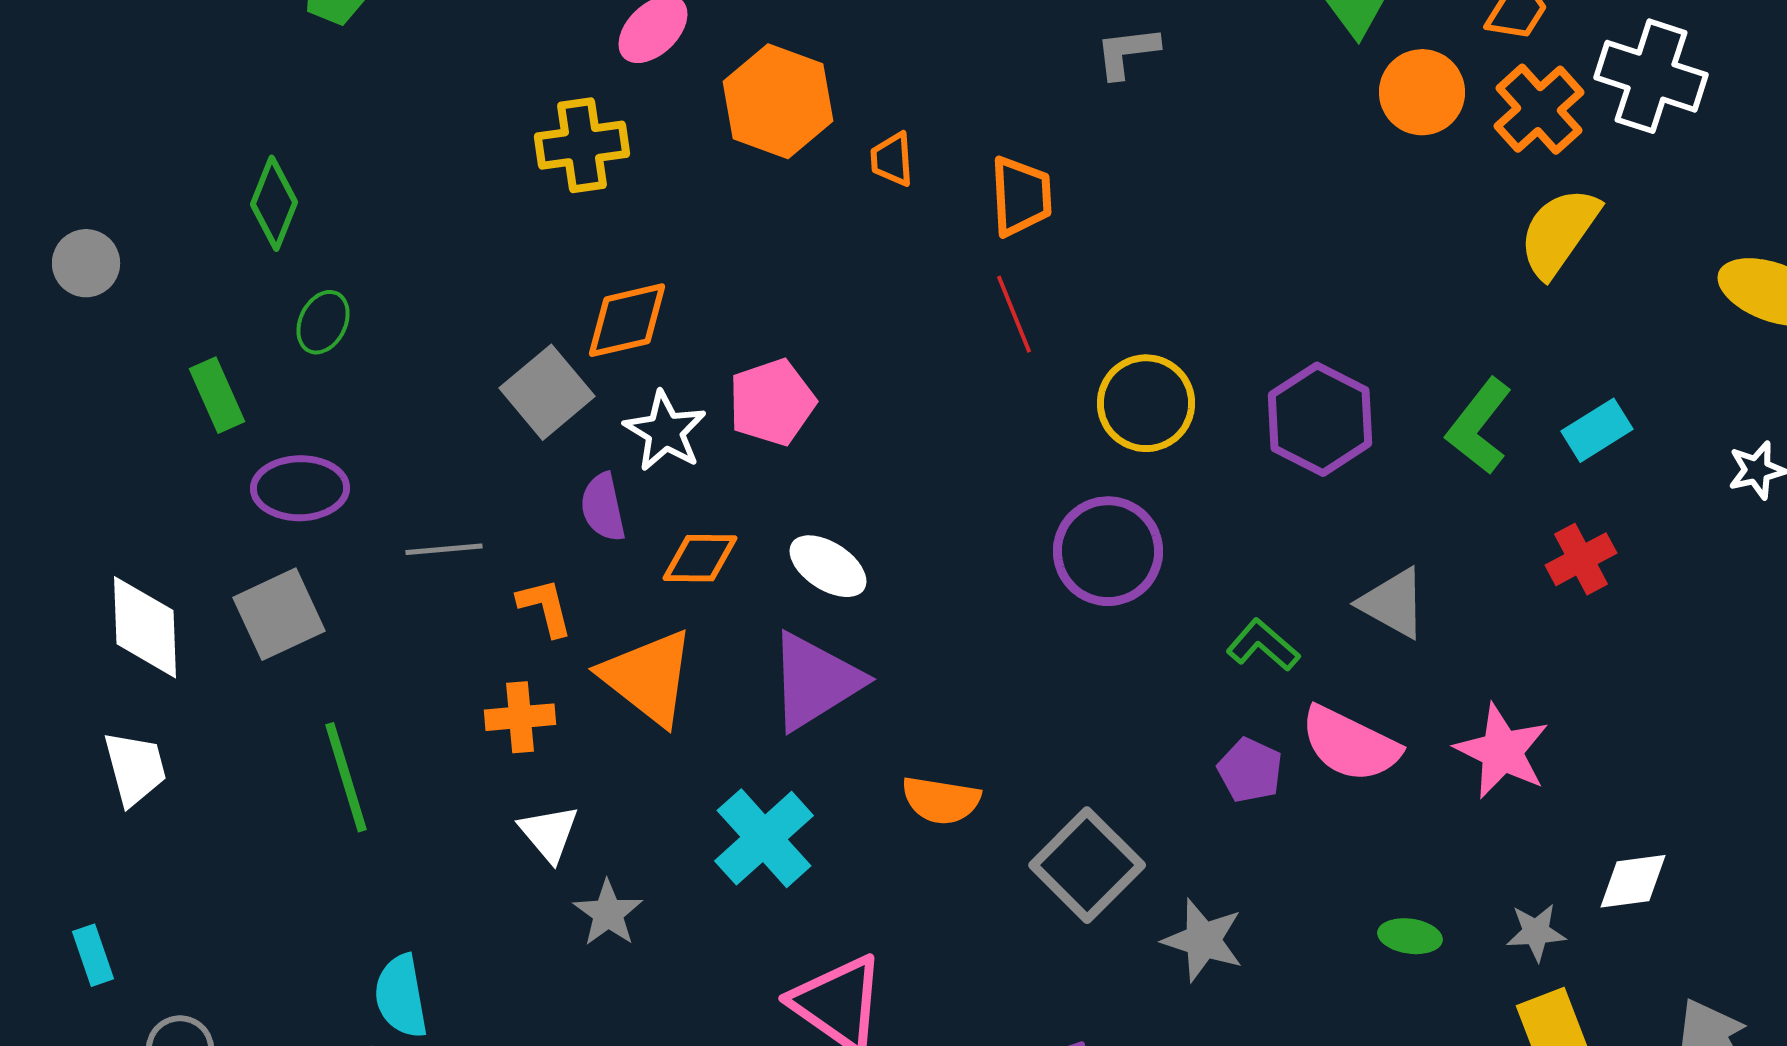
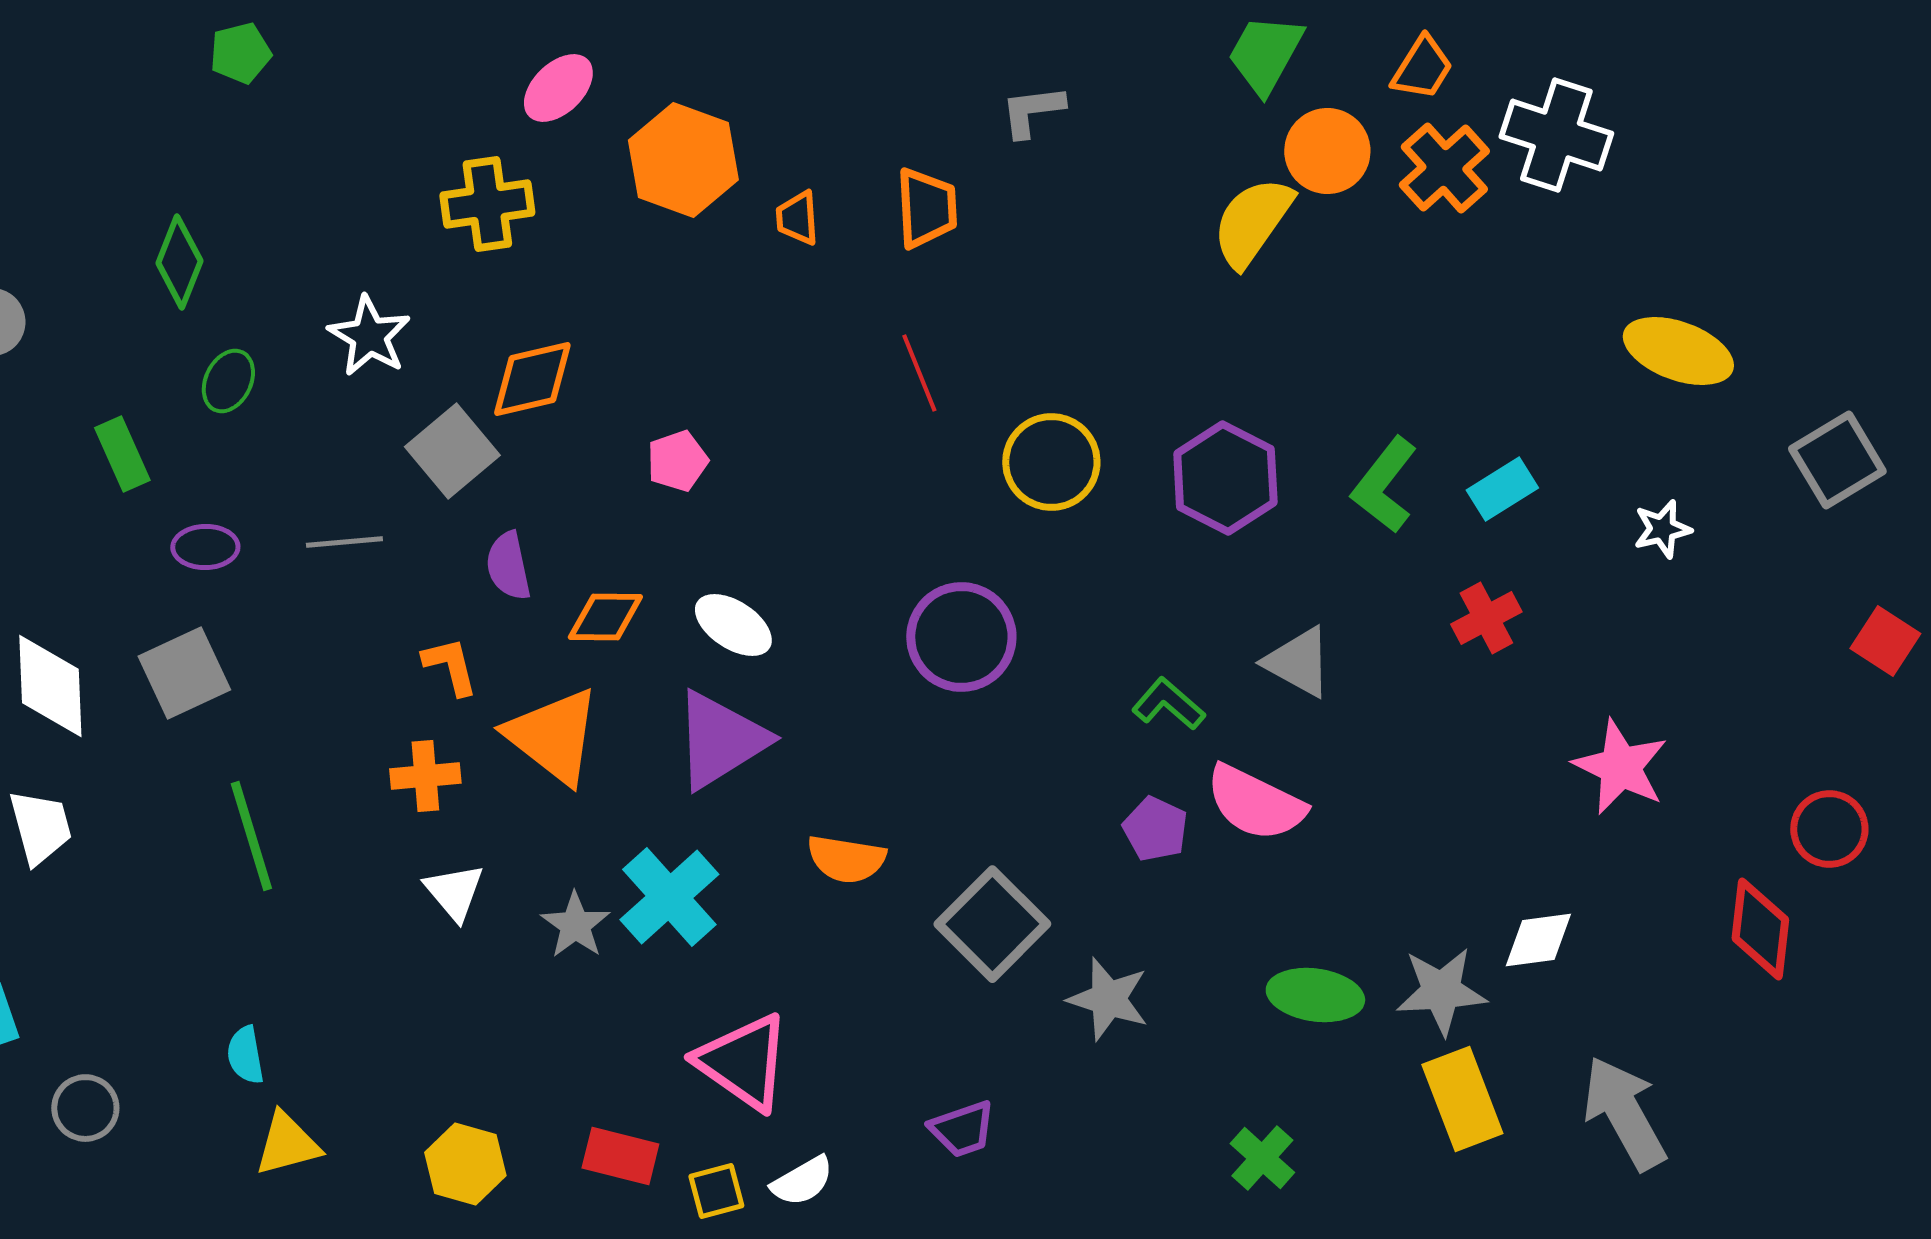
orange trapezoid: (1021, 196) -> (926, 208), moved
yellow semicircle: (1559, 232) -> (1252, 222), moved
pink pentagon: (772, 402) -> (677, 461), size x0.7
white star: (665, 431) -> (369, 336), moved
purple ellipse: (300, 488) -> (205, 547), size x0.7
gray line: (444, 549) -> (344, 542), moved
purple circle: (1108, 551) -> (961, 637), moved
pink star: (1502, 751) -> (1620, 767), moved
gray star: (608, 913) -> (575, 925), moved
gray star: (1536, 932) -> (1441, 991), size x1.5
green ellipse: (1410, 936) -> (1315, 995), size x1.5
cyan semicircle: (401, 996) -> (245, 1055), moved, size x0.7

